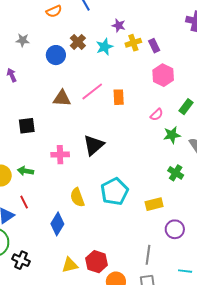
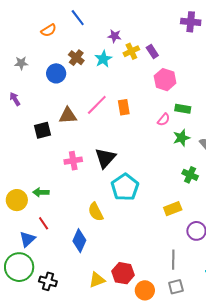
green rectangle: (186, 107) -> (183, 109), moved, turned 70
black square: (27, 126) -> (43, 130), moved
pink cross: (60, 155) -> (73, 161), moved
cyan pentagon: (114, 192) -> (125, 187), moved

